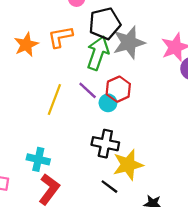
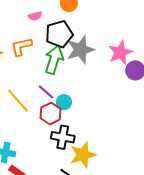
red hexagon: (118, 89) -> (51, 114), moved
yellow line: (54, 99) -> (18, 101), turned -60

